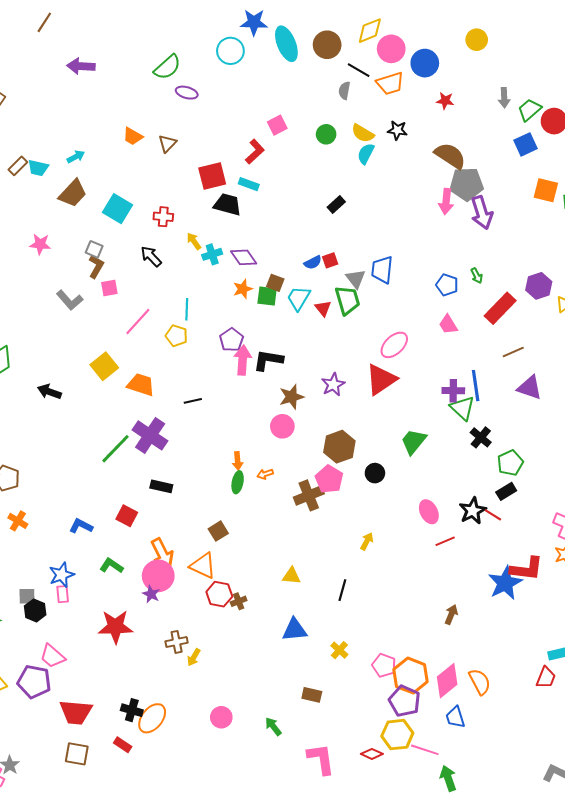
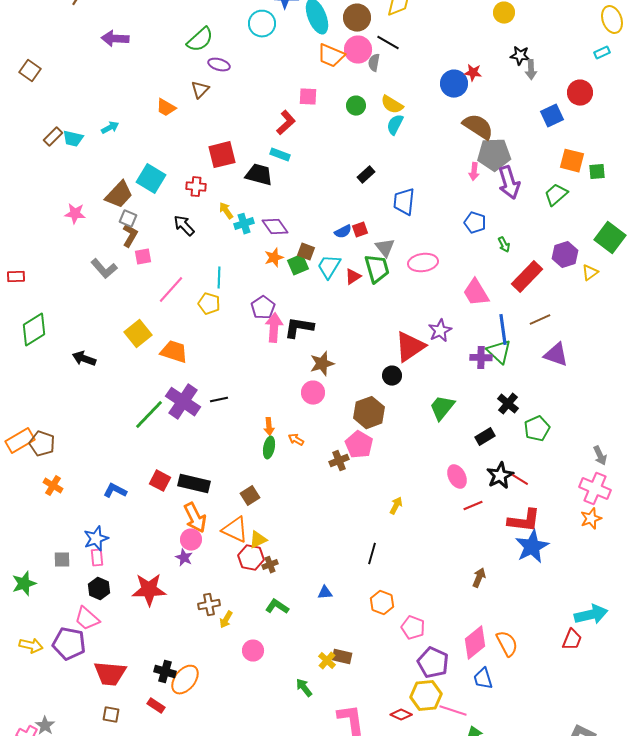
pink circle: (391, 49) -> (358, 50), moved
blue circle: (425, 63) -> (454, 84), moved
orange trapezoid: (390, 83) -> (331, 56), moved, turned 40
green trapezoid: (530, 110) -> (556, 195), moved
pink square: (277, 125) -> (308, 97), turned 30
black star: (397, 130) -> (520, 56), moved
brown triangle: (167, 143) -> (200, 90), moved
red square: (212, 176) -> (222, 155), moved
brown trapezoid: (73, 193) -> (119, 195), moved
pink arrow: (446, 201) -> (474, 172), size x0.7
blue trapezoid: (382, 270) -> (404, 202), moved
blue pentagon: (447, 285) -> (475, 223), moved
green square: (267, 296) -> (298, 265), turned -30
red triangle: (323, 308) -> (353, 277), turned 36
pink trapezoid: (448, 325) -> (476, 293), size x1.4
pink ellipse: (394, 345) -> (423, 263), moved, turned 36
purple star: (333, 385) -> (440, 331), moved
blue line: (476, 386) -> (503, 330), moved
black line: (193, 401) -> (219, 400), moved
green triangle: (462, 408) -> (499, 352), moved
black circle: (375, 473) -> (392, 376), moved
orange arrow: (265, 474) -> (296, 440), turned 49
black rectangle: (161, 486) -> (194, 484), moved, size x1.4
black rectangle: (506, 491) -> (485, 437), moved
brown cross: (309, 495) -> (339, 461), size x0.7
green L-shape: (111, 566) -> (277, 607), moved
red L-shape: (527, 569) -> (524, 521), moved
pink circle: (158, 576) -> (191, 540), size x0.7
yellow triangle: (292, 576) -> (258, 540), moved, turned -30
black hexagon: (35, 610) -> (99, 589), moved
blue triangle: (295, 630) -> (325, 593), size x0.6
yellow cross: (339, 650) -> (327, 661), moved
orange hexagon: (411, 676) -> (382, 603), moved, size x0.7
pink circle: (221, 717) -> (253, 651), moved
brown square: (77, 754) -> (111, 715), size x0.7

